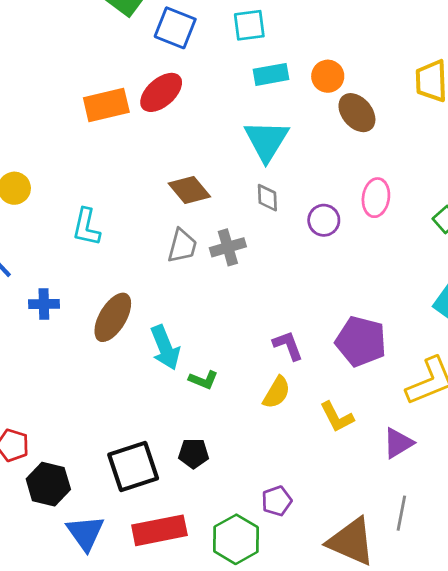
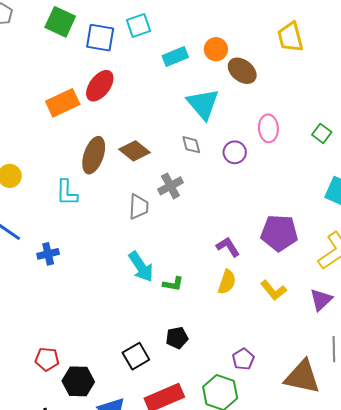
cyan square: (249, 25) -> (138, 25), moved
cyan triangle: (266, 141) -> (203, 104), moved
gray trapezoid: (182, 246) -> (139, 207), moved
brown ellipse: (113, 317) -> (94, 155), moved
black square: (133, 466) -> (136, 356), size x0.7

